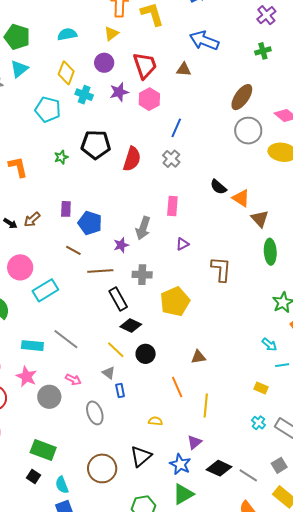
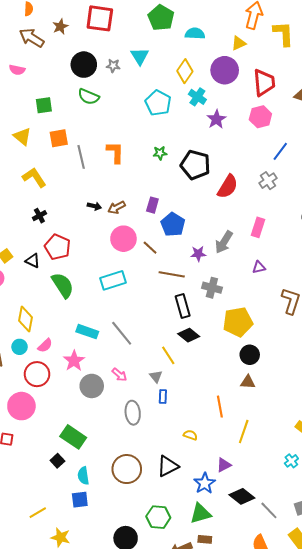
green pentagon: (17, 37) -> (161, 18), moved
purple circle: (104, 63) -> (225, 70), size x1.4
cyan triangle: (19, 69) -> (140, 56), turned -36
purple star: (119, 92) -> (216, 119), moved, turned -30
black pentagon: (96, 145) -> (195, 165), moved
red semicircle: (132, 159) -> (228, 187), moved
black arrow: (10, 223) -> (94, 206), turned -32
pink circle: (20, 267) -> (123, 239), moved
black circle: (146, 354) -> (250, 355), moved

